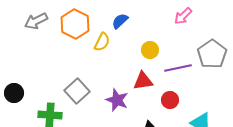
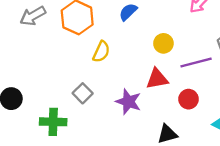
yellow semicircle: (102, 42) -> (101, 52), moved
gray square: (77, 91) -> (83, 93), size x0.7

